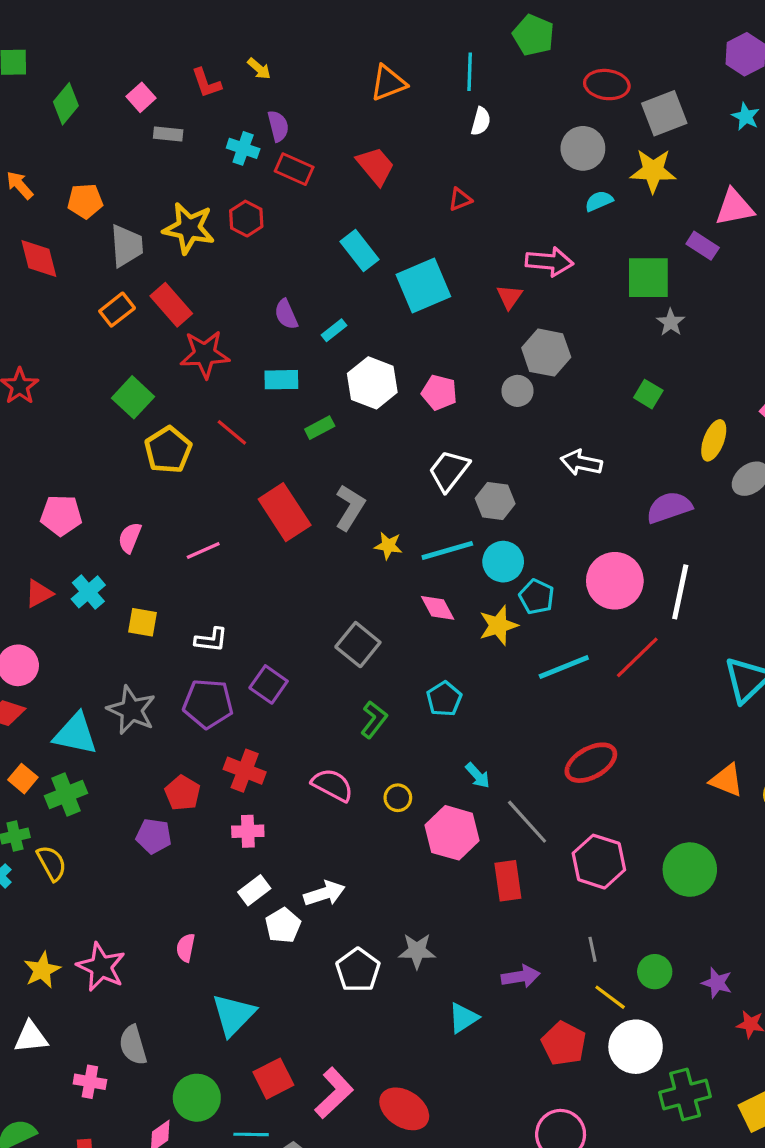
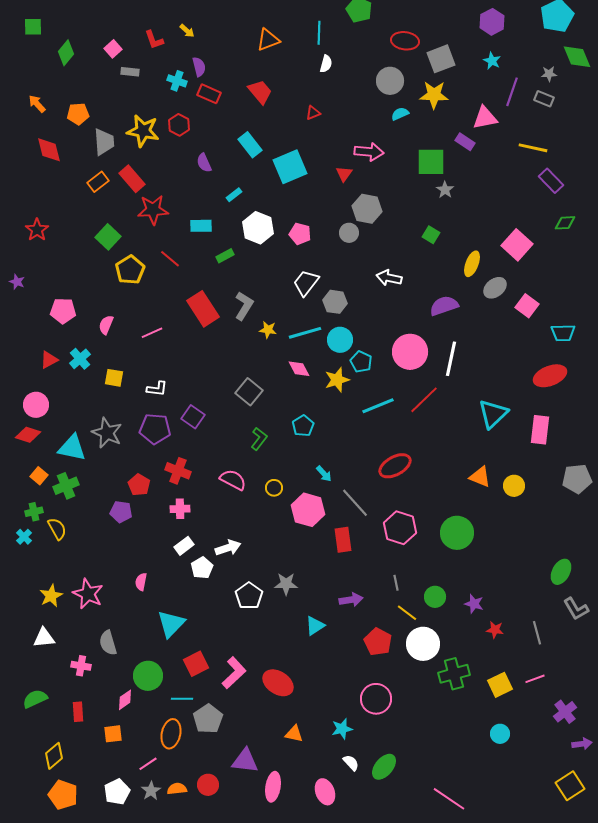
purple semicircle: (286, 314) -> (204, 163), moved

